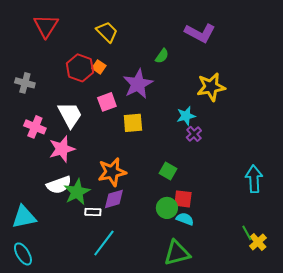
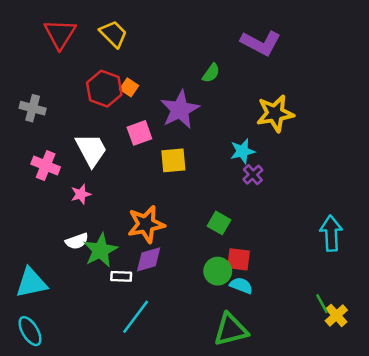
yellow trapezoid: (107, 32) -> (113, 34), moved
pink star: (62, 149) -> (81, 194), size x0.6
white semicircle: (59, 185) -> (77, 241), size x0.7

